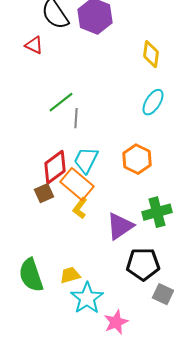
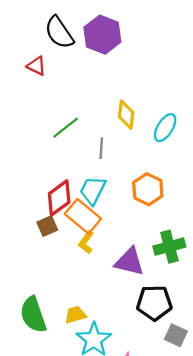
yellow diamond: (151, 54) -> (126, 115), moved
gray line: (76, 118) -> (101, 148), moved
purple triangle: (120, 226) -> (129, 262), turned 48

